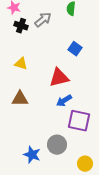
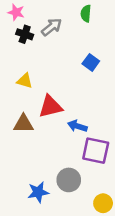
red triangle: (59, 78) -> (50, 107), moved
blue arrow: (64, 101) -> (77, 126), turned 49
blue star: (32, 155) -> (38, 192), turned -30

